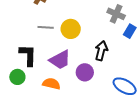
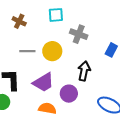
gray cross: (116, 14) -> (79, 34), moved
orange semicircle: (51, 84) -> (47, 108), moved

